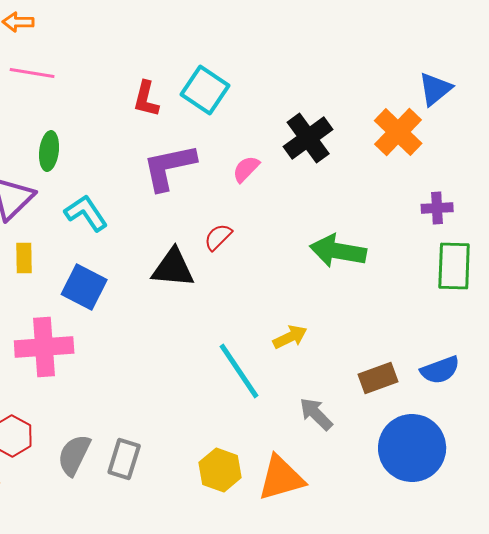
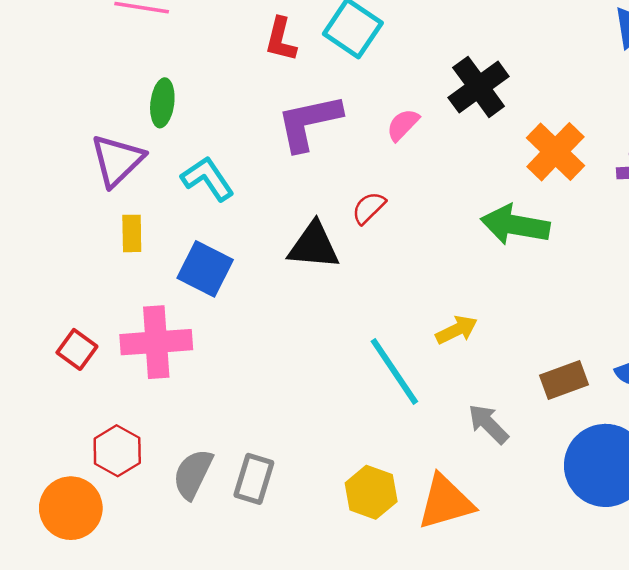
orange cross: (398, 132) -> (555, 152), moved

